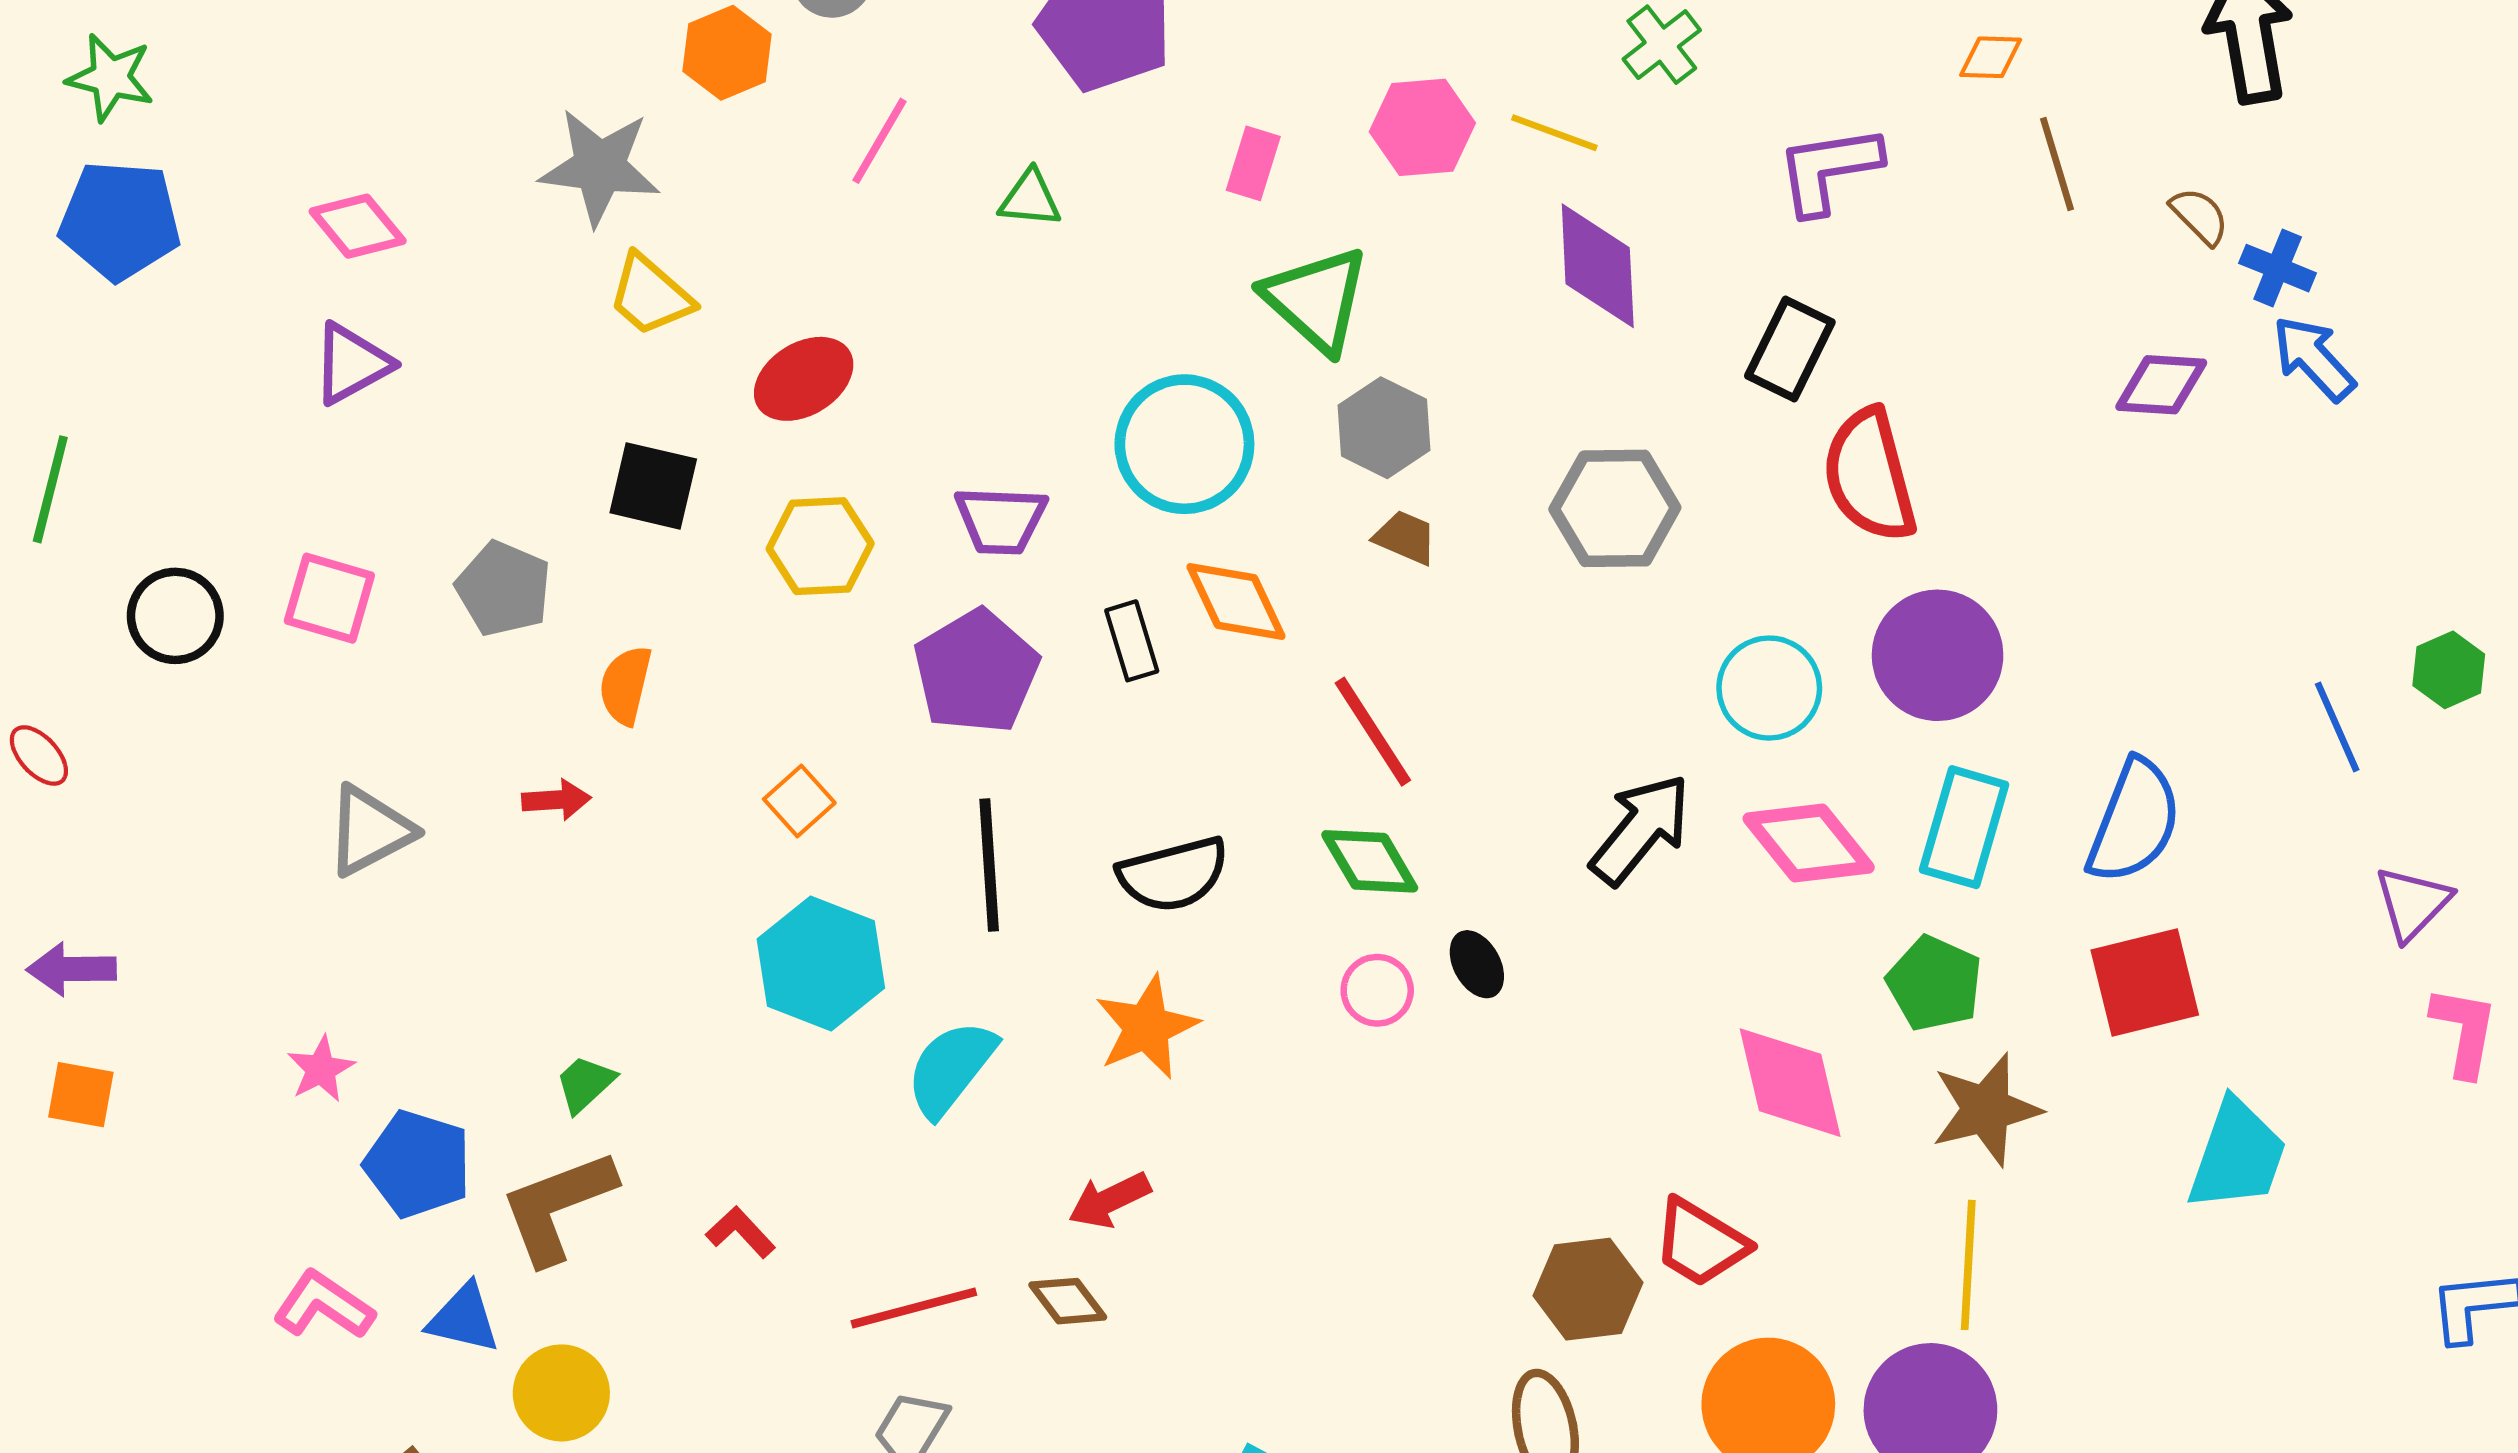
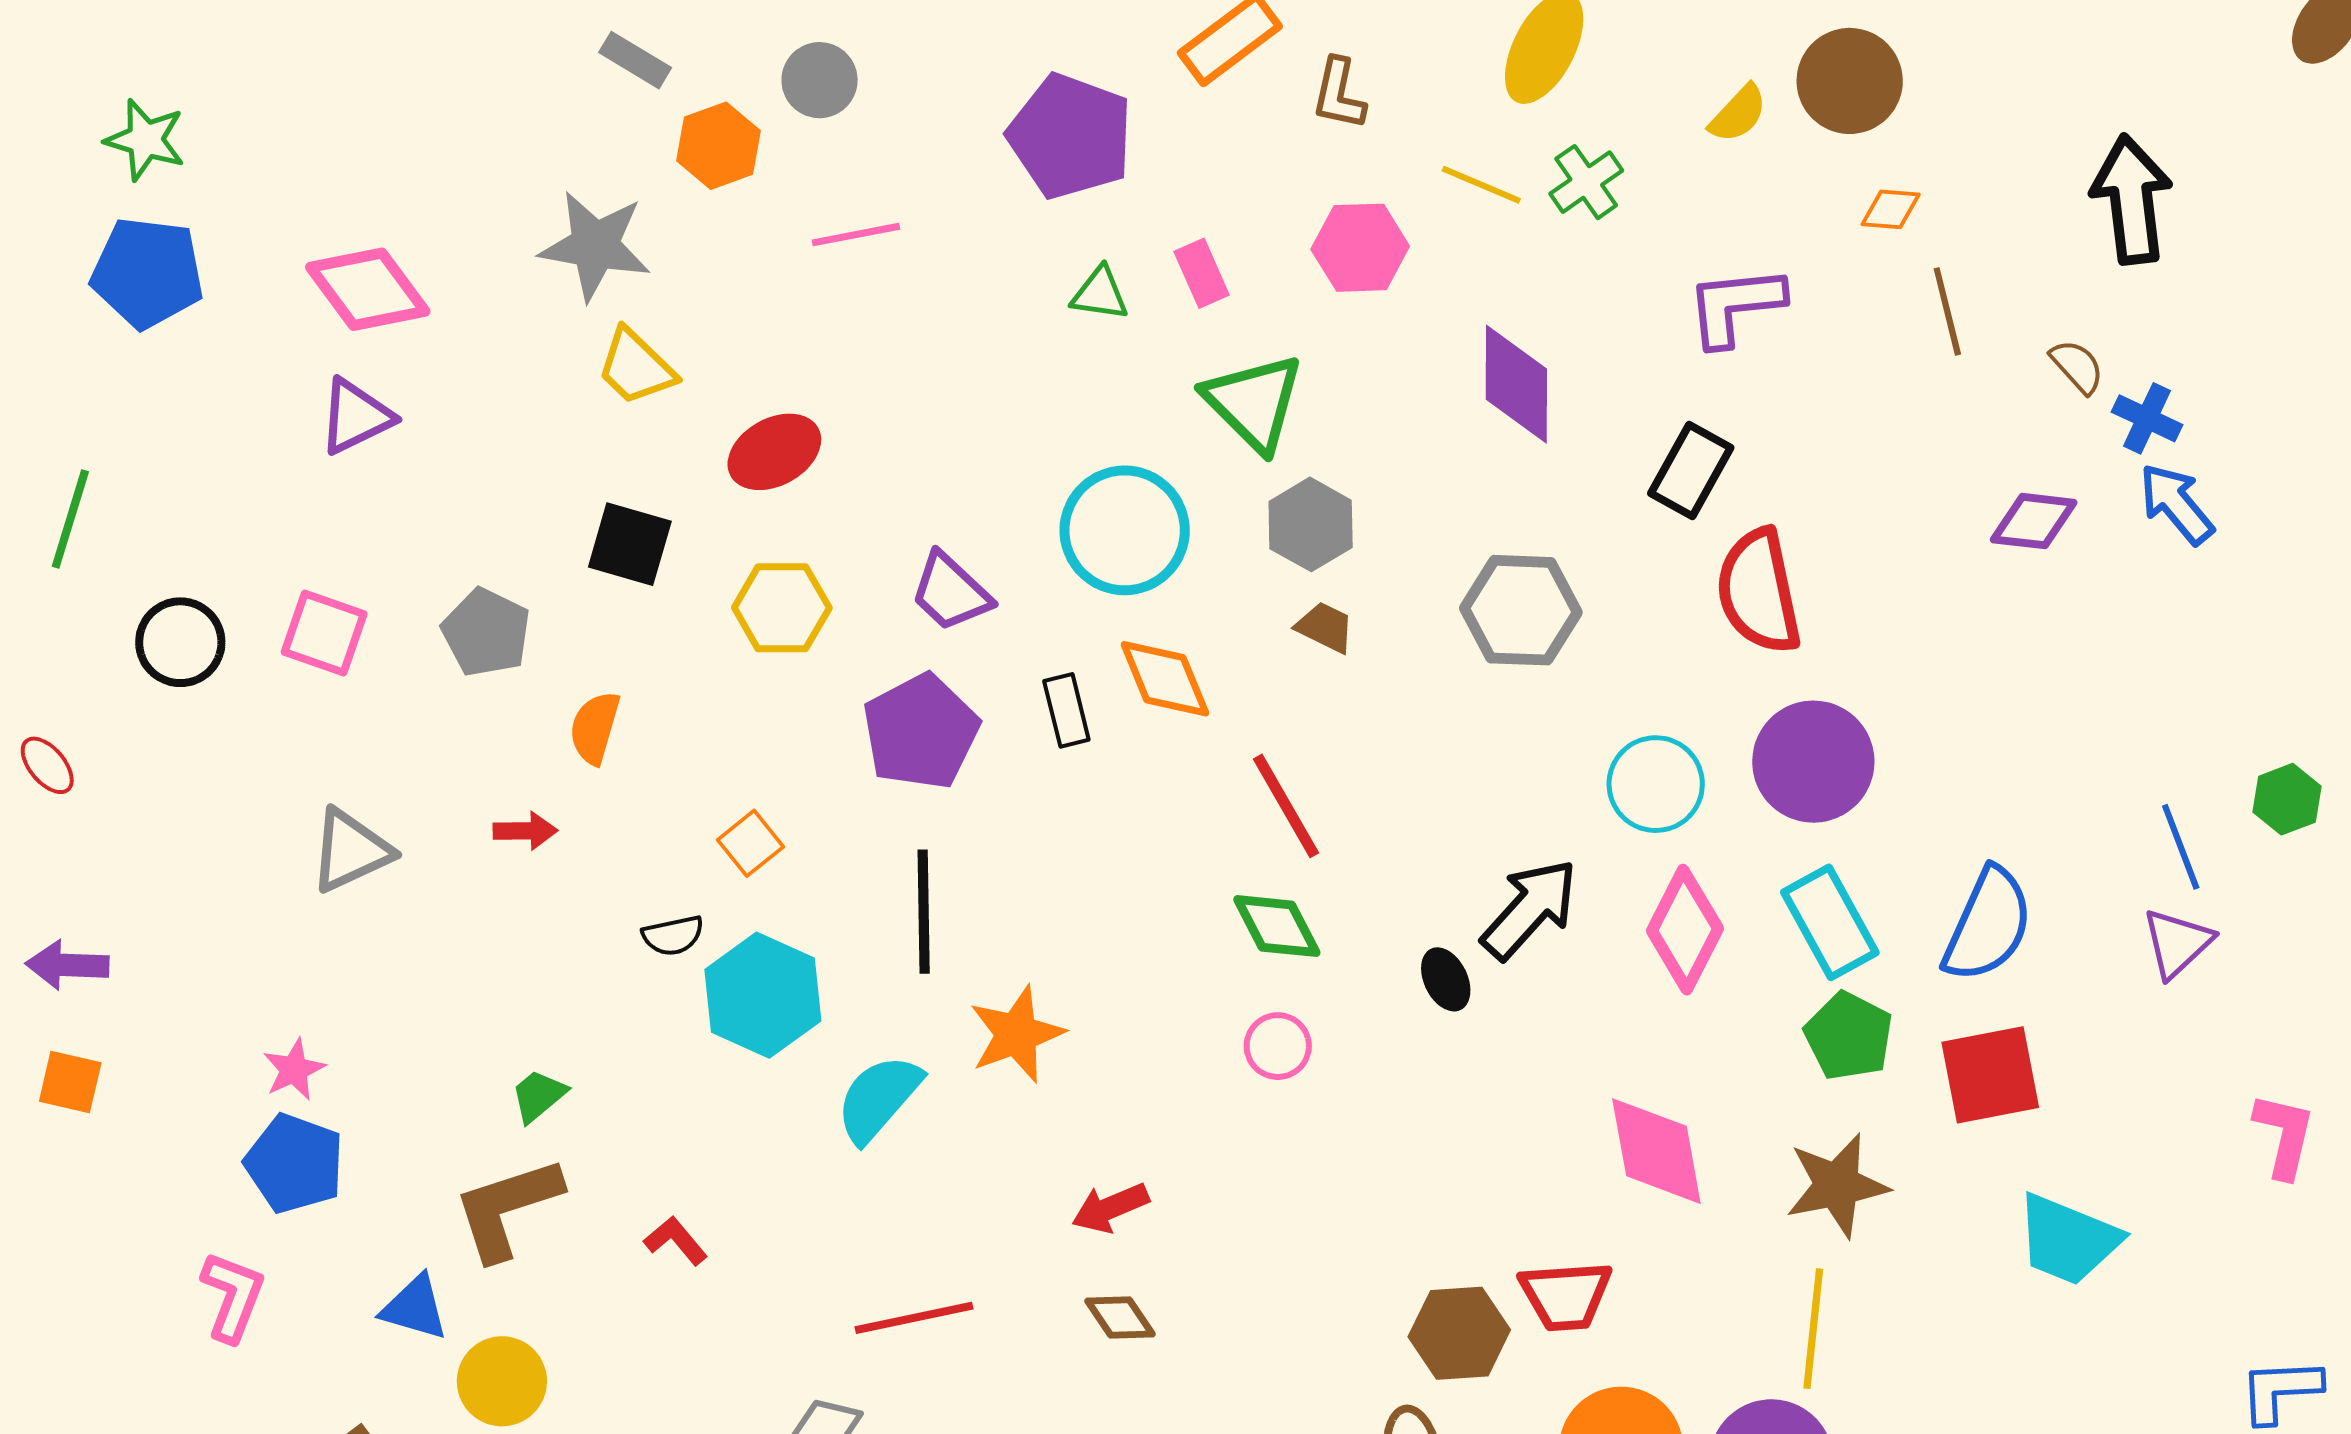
yellow line: (1554, 133) -> (1481, 185), moved
pink line: (880, 141) -> (856, 235), turned 46
pink rectangle: (1253, 163) -> (1202, 273), turned -44
green triangle: (1030, 199) -> (1100, 294), moved
pink diamond: (358, 226) -> (368, 289), size x1.4
purple trapezoid: (1001, 520) -> (951, 592), turned 38
cyan rectangle: (1964, 827) -> (1830, 922), turned -48
pink diamond: (1809, 843) -> (1685, 930), turned 63
black semicircle: (1173, 874) -> (673, 936), moved, size x0.6
purple triangle: (2413, 903) -> (2177, 943), moved
black ellipse: (1477, 964) -> (1446, 979), moved
green pentagon: (1935, 983) -> (1849, 1036), moved
orange star: (1147, 1027) -> (1017, 1034), moved
cyan trapezoid: (2237, 1155) -> (2068, 1240), turned 90
blue pentagon: (418, 1164) -> (294, 1164), moved
red arrow: (1110, 1200) -> (1110, 1208), moved
red trapezoid: (1700, 1243) -> (1566, 1296), turned -38
brown diamond: (1068, 1301) -> (1120, 1318), moved
pink L-shape: (324, 1305) -> (233, 1297), moved, turned 74
red line: (914, 1308) -> (914, 1318), moved

